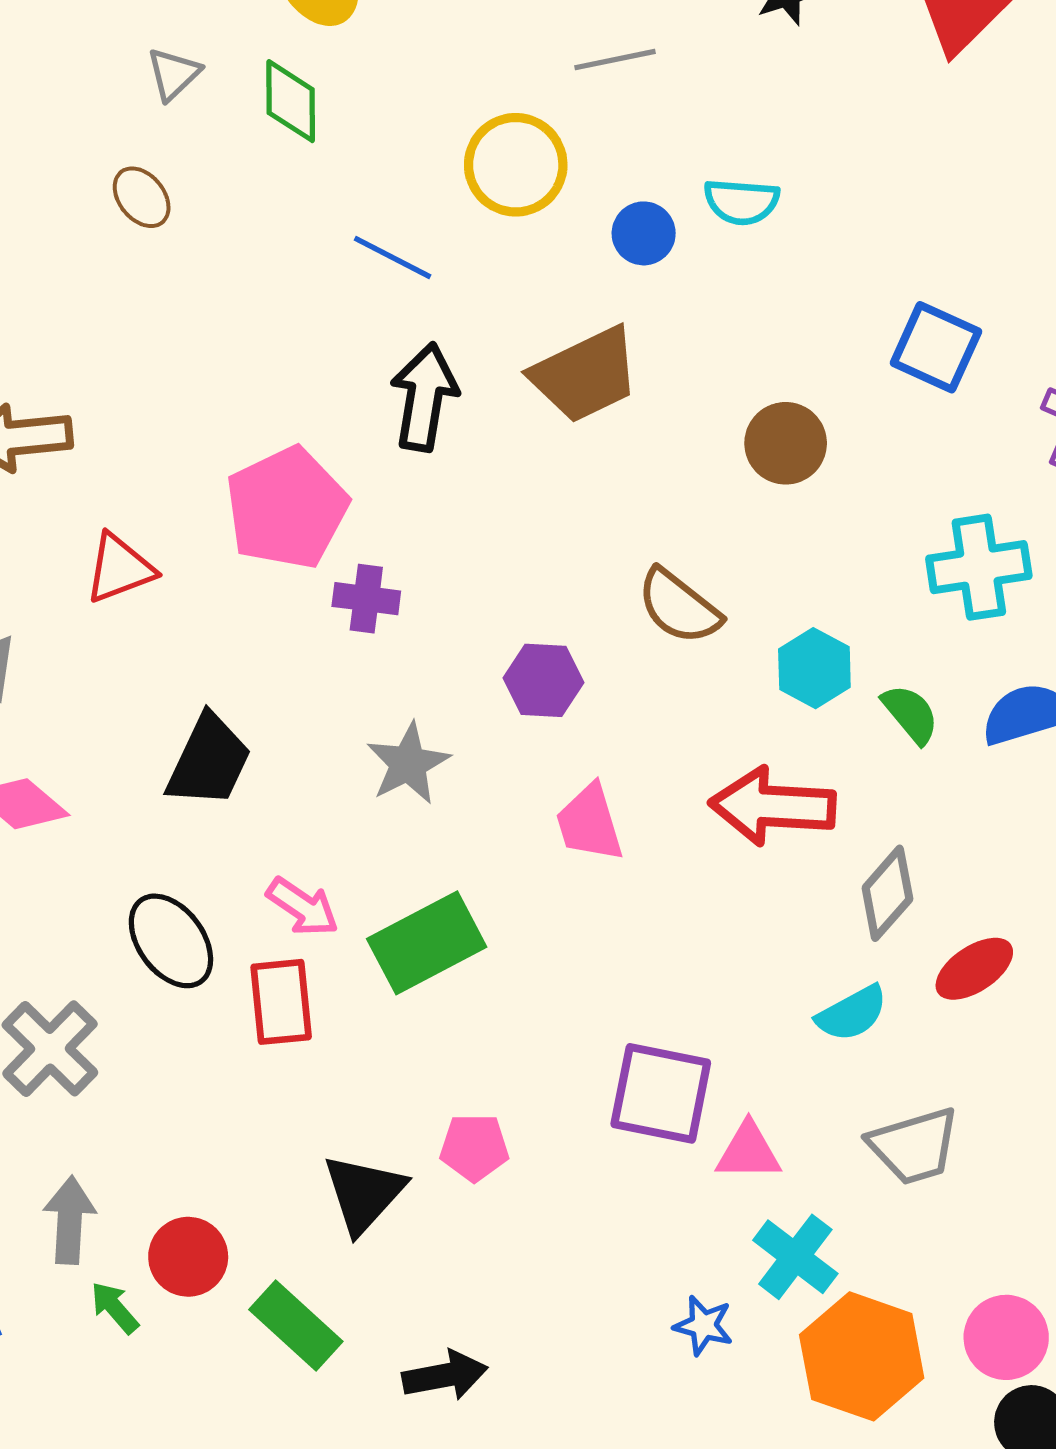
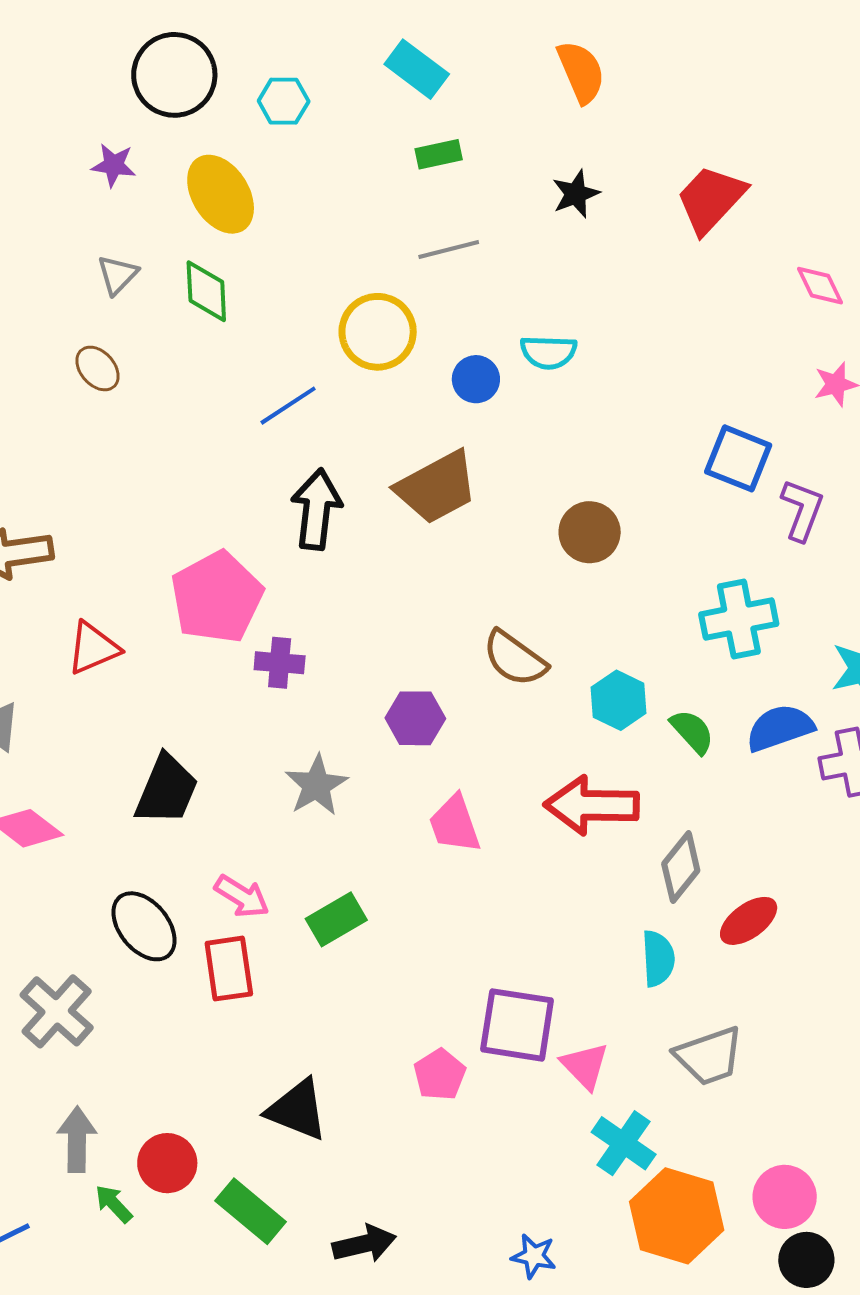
blue line: (393, 258) -> (288, 406), turned -58
blue square: (936, 347) -> (738, 458), moved
green rectangle: (427, 943) -> (336, 919), size x0.7
cyan semicircle: (852, 1013) -> (658, 958), turned -62
pink pentagon: (474, 1147) -> (440, 1075), moved, turned -30
pink triangle: (748, 1152) -> (585, 1066), turned 48
black triangle: (364, 1193) -> (297, 1110), turned -48
blue star: (703, 1325) -> (534, 1256), moved

